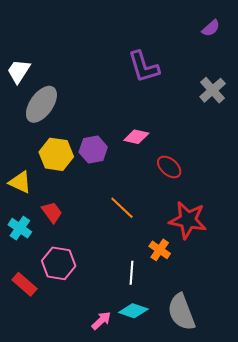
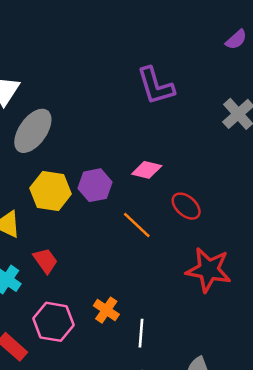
orange line: (122, 208) -> (137, 225), moved
orange cross: (160, 250) -> (106, 310), moved

